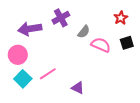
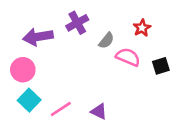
red star: (121, 18) -> (142, 28), moved
black square: (127, 43) -> (161, 66), moved
pink line: (48, 74) -> (61, 109), moved

